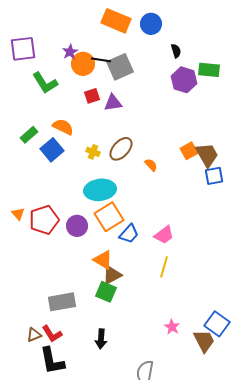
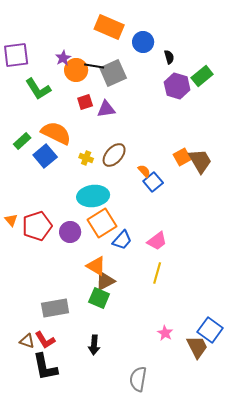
blue circle: (151, 24) -> (143, 42), moved
green rectangle: (209, 70) -> (202, 76), turned -45
orange semicircle: (63, 127) -> (56, 133), size x1.4
blue square: (214, 176) -> (153, 182), moved, turned -30
brown triangle: (34, 335) -> (27, 341), turned 42

